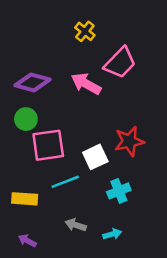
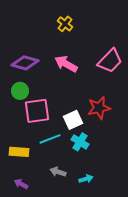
pink trapezoid: (120, 63) -> (110, 61), moved
cyan cross: (119, 191) -> (80, 142), moved, turned -36

